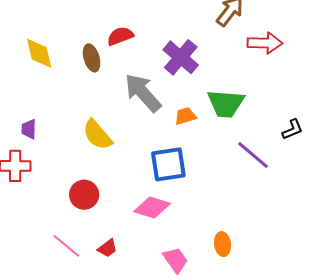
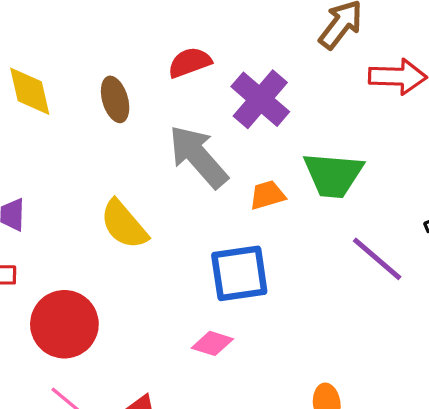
red semicircle: (120, 36) -> (190, 62), moved
red circle: (84, 195) -> (64, 324), moved, size x1.4
pink diamond: (152, 207) -> (212, 343), size x0.7

